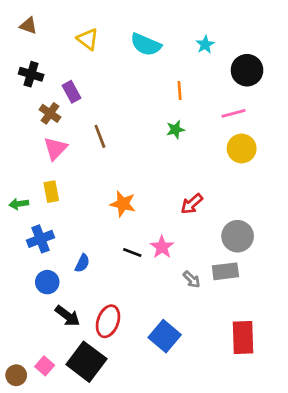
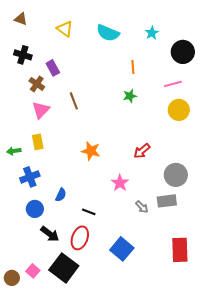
black line: (132, 252) -> (89, 212), moved

